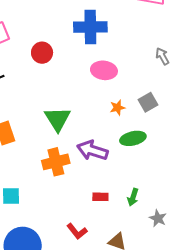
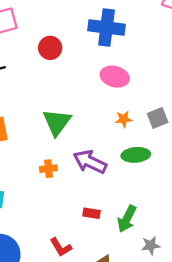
orange cross: (56, 162) -> (48, 169), size x0.6
green arrow: (133, 197) -> (127, 219), size x1.4
gray star: (158, 218) -> (151, 245), turned 30

